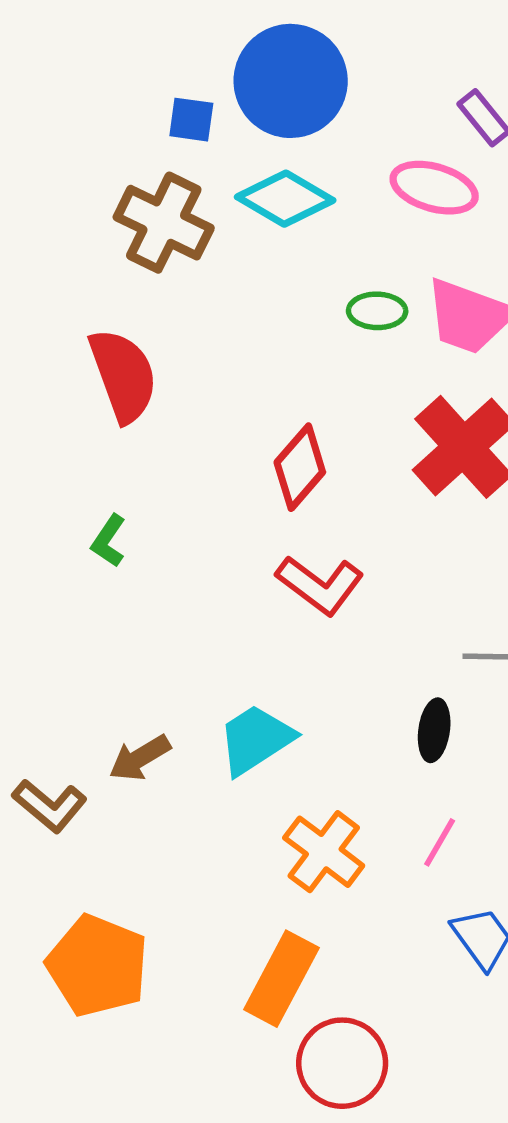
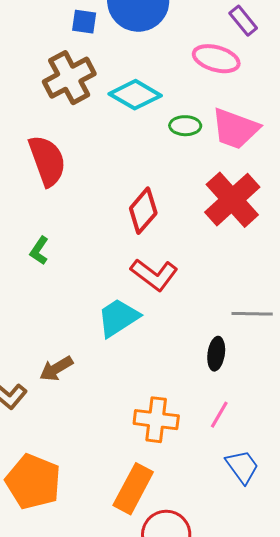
cyan diamond: (285, 199) -> (135, 95), moved
brown cross: (164, 223) -> (69, 78), turned 36
cyan trapezoid: (256, 739) -> (118, 318), moved
orange cross: (324, 852) -> (156, 420), turned -30

